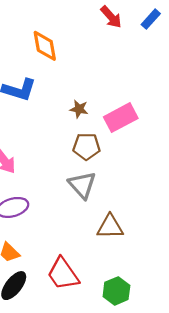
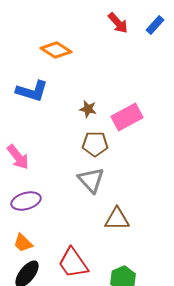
orange diamond: (45, 46) -> (56, 50), turned -48

